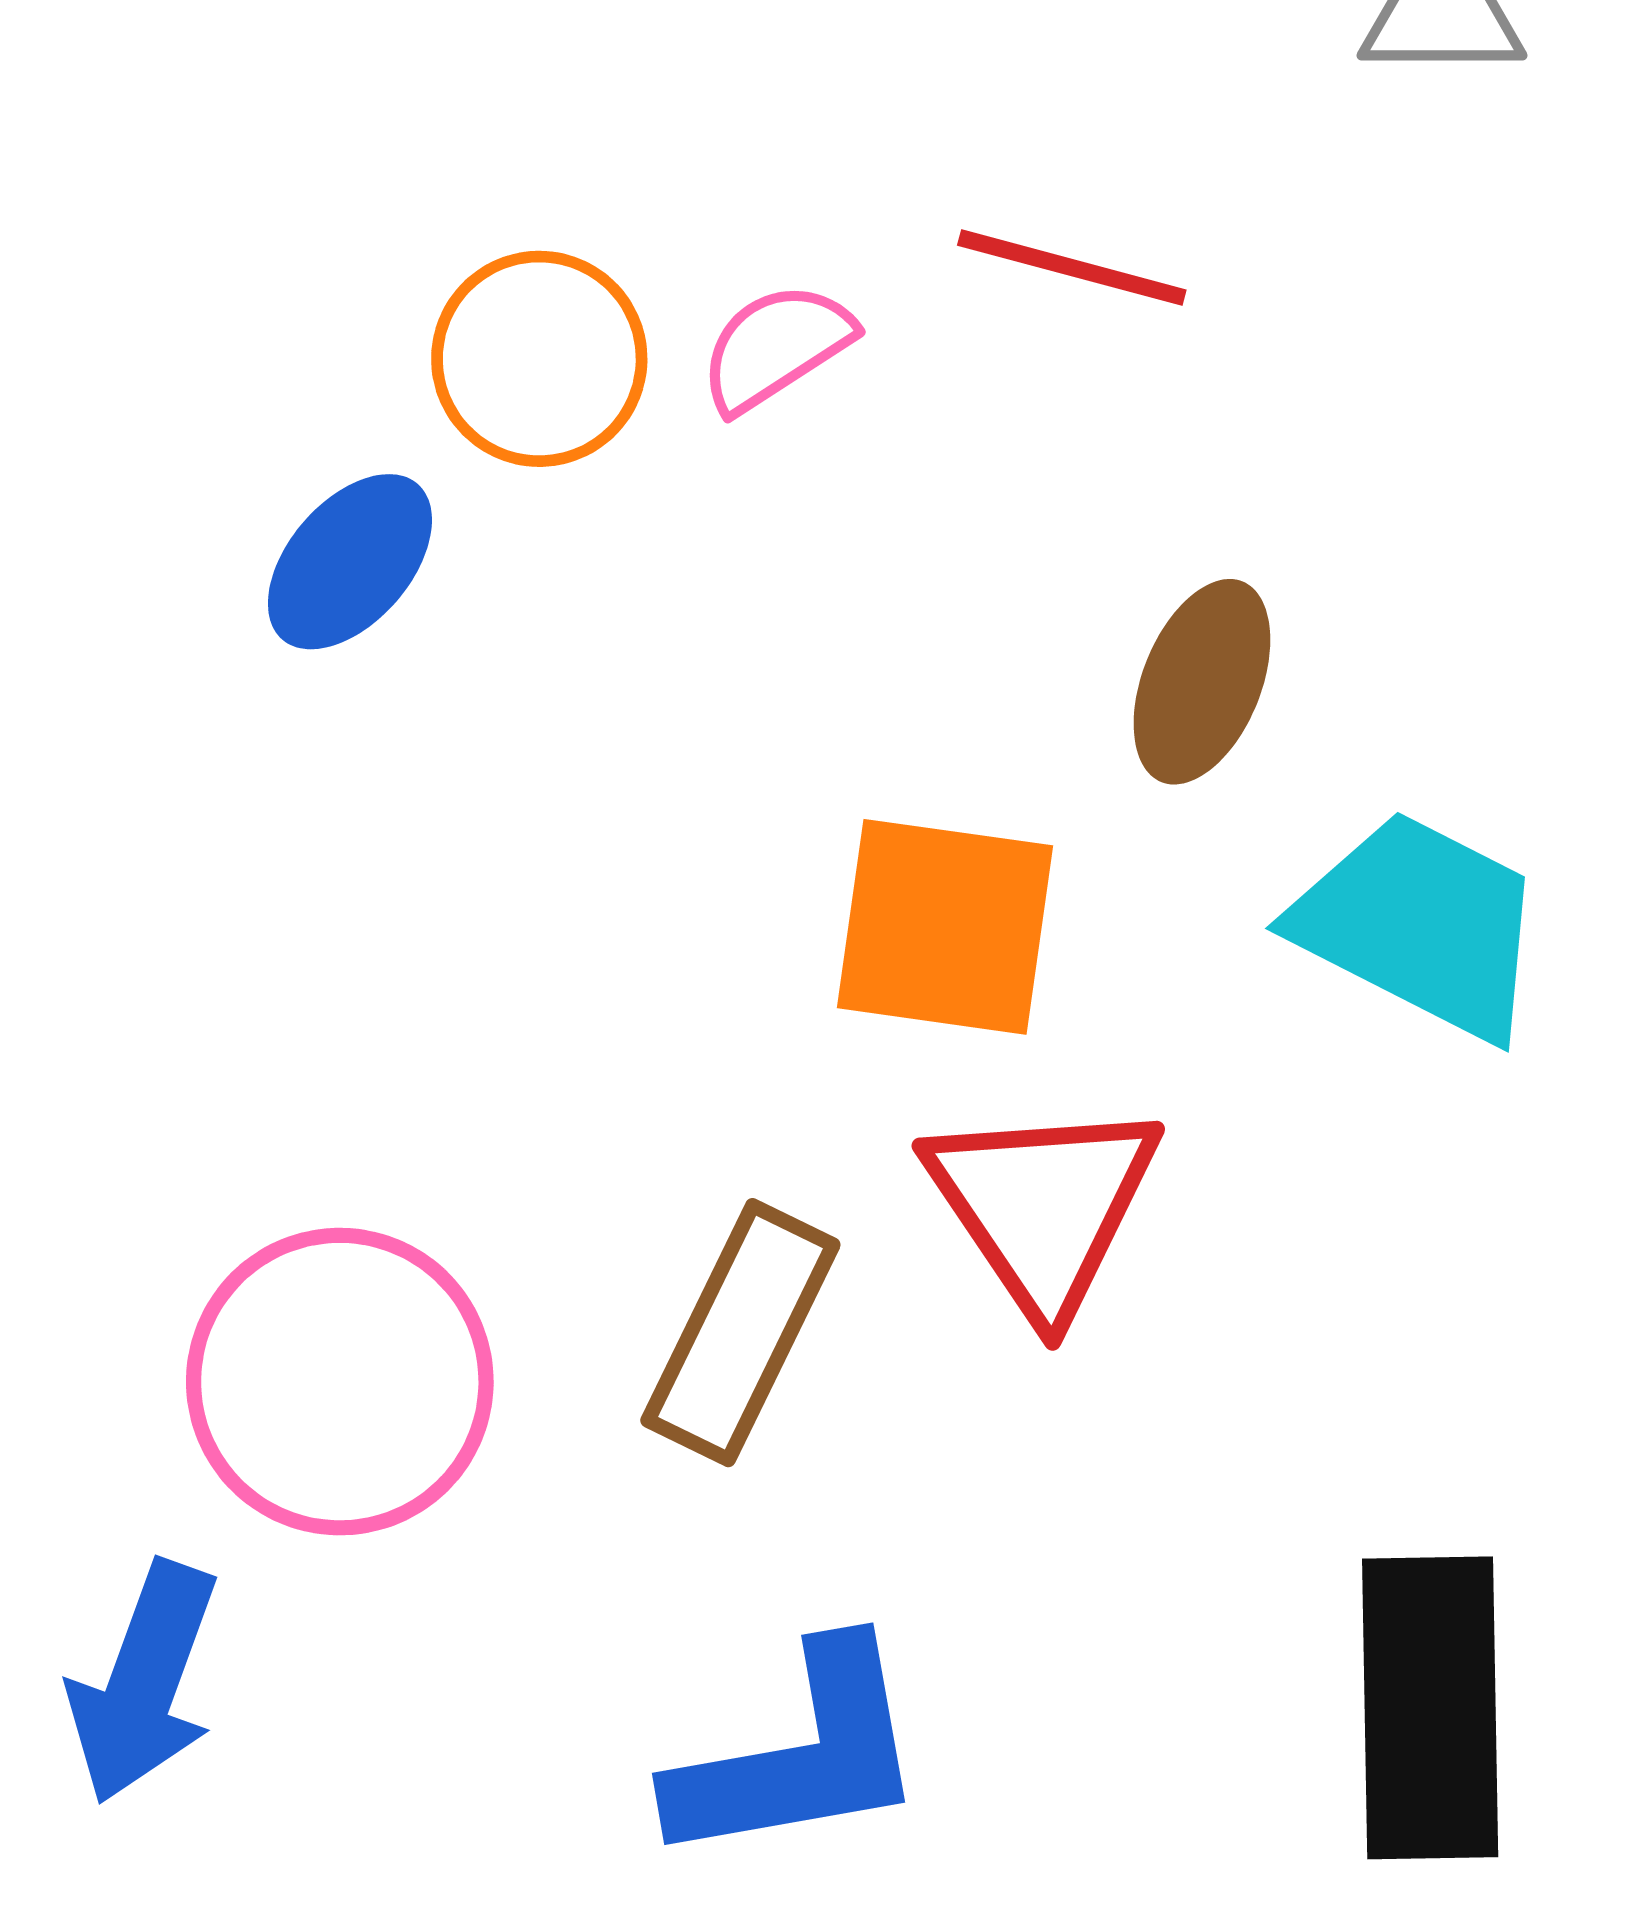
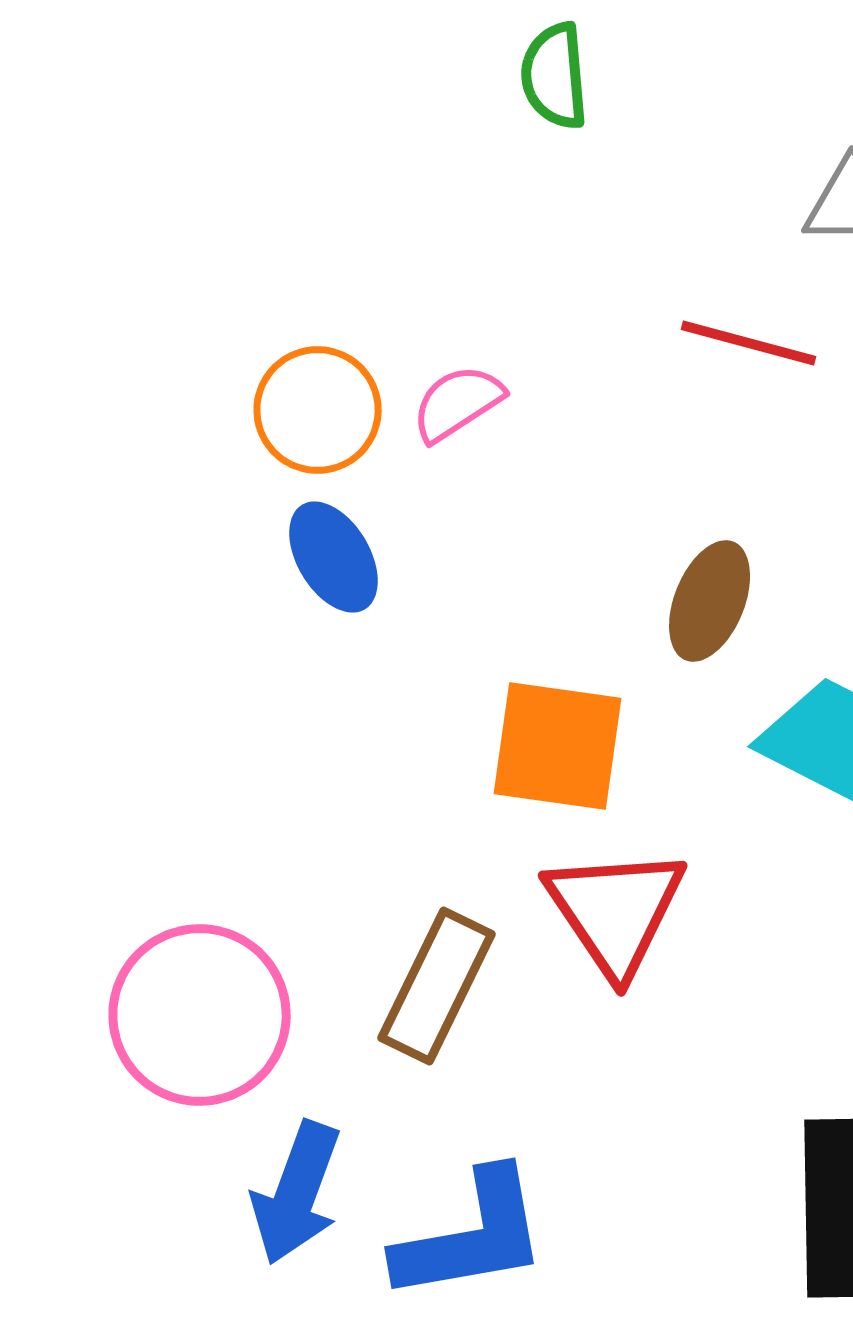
red line: (1072, 268) -> (749, 343), moved
blue ellipse: (350, 562) -> (334, 557), moved, turned -72
blue arrow: (144, 1683) -> (297, 1193), moved

